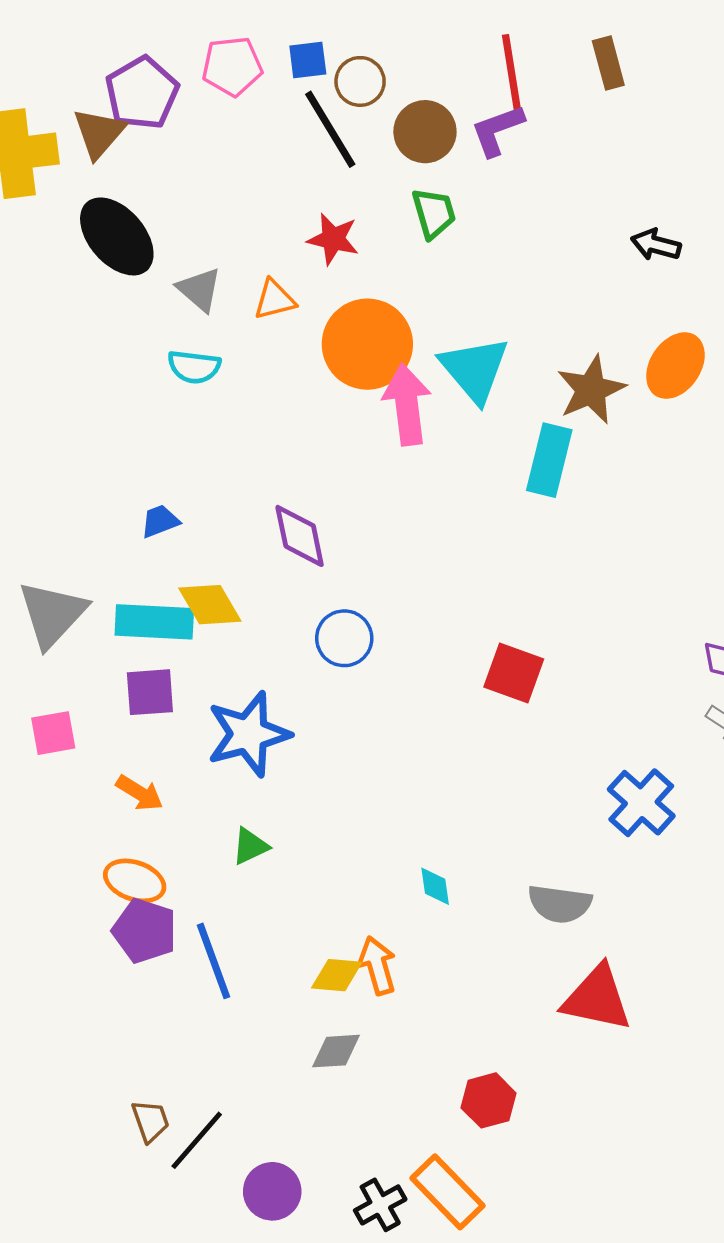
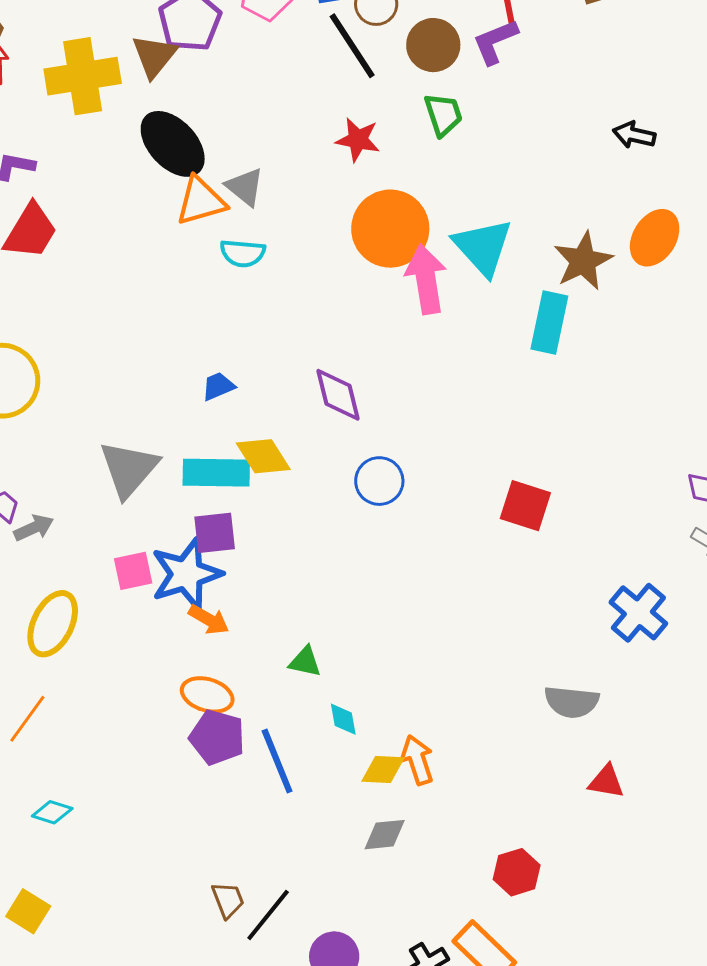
orange triangle: (275, 300) -> (201, 201), moved, size x1.4
blue star: (248, 734) -> (186, 574), moved
green triangle: (250, 846) -> (305, 662), turned 39
cyan diamond: (435, 886) -> (343, 719), moved
red triangle: (597, 998) -> (606, 782), size x0.6

